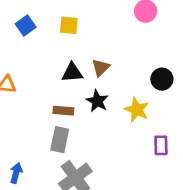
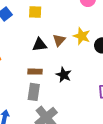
black star: (97, 101) -> (64, 75), moved
yellow star: (137, 110) -> (82, 36), moved

